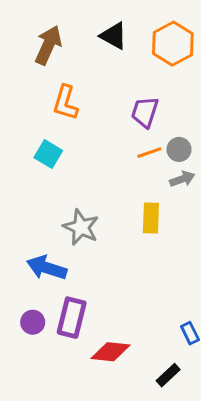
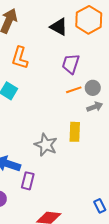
black triangle: (114, 36) -> (59, 27), moved
gray star: (81, 227) -> (46, 145), moved
purple rectangle: (72, 318) -> (28, 181), moved, size x0.7

